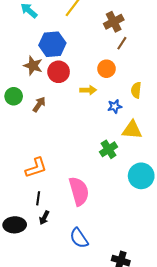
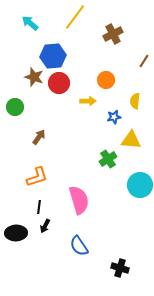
brown line: (122, 43) -> (144, 61), moved
brown arrow: (39, 104) -> (39, 137), moved

